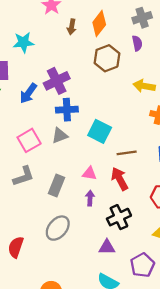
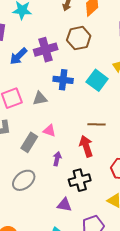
brown hexagon: (107, 58) -> (79, 38), moved
blue cross: (67, 110) -> (63, 80), moved
cyan square: (100, 131) -> (97, 80), moved
pink triangle: (89, 173) -> (49, 131), moved

